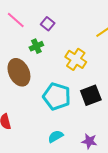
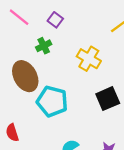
cyan pentagon: (57, 96) -> (52, 101), moved

